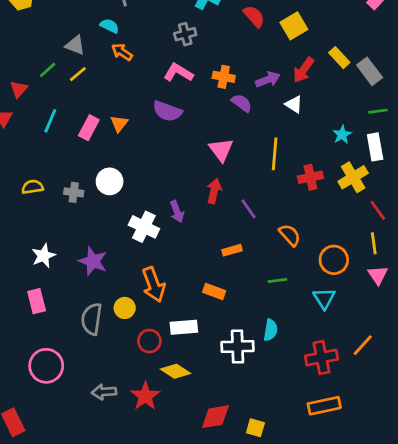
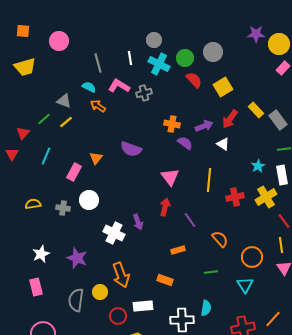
pink L-shape: (178, 73) -> (119, 86), moved
pink rectangle: (89, 128) -> (74, 172), moved

